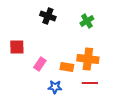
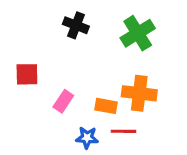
green cross: (87, 21) -> (138, 33), size x1.5
red line: (90, 83) -> (123, 131), moved

